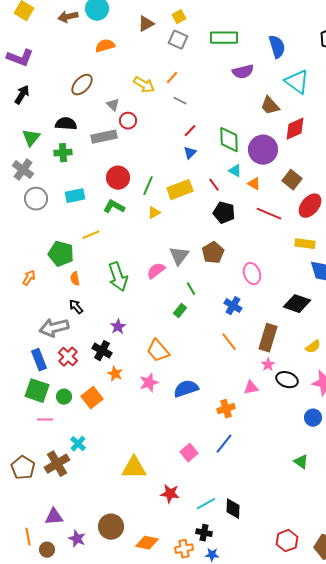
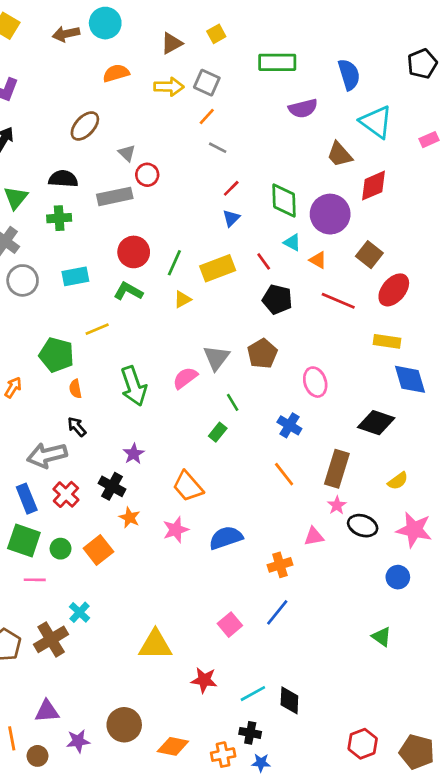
gray square: (178, 40) -> (207, 83), moved
yellow arrow: (144, 85) -> (169, 87), moved, turned -30
purple star: (77, 539) -> (78, 741), turned -30

